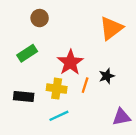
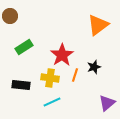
brown circle: (40, 18) -> (10, 16), moved
purple triangle: (121, 117) -> (107, 103), turned -30

